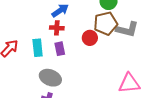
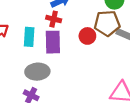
purple rectangle: (60, 49) -> (53, 42), size x1.5
gray ellipse: (50, 78) -> (37, 72), turned -35

